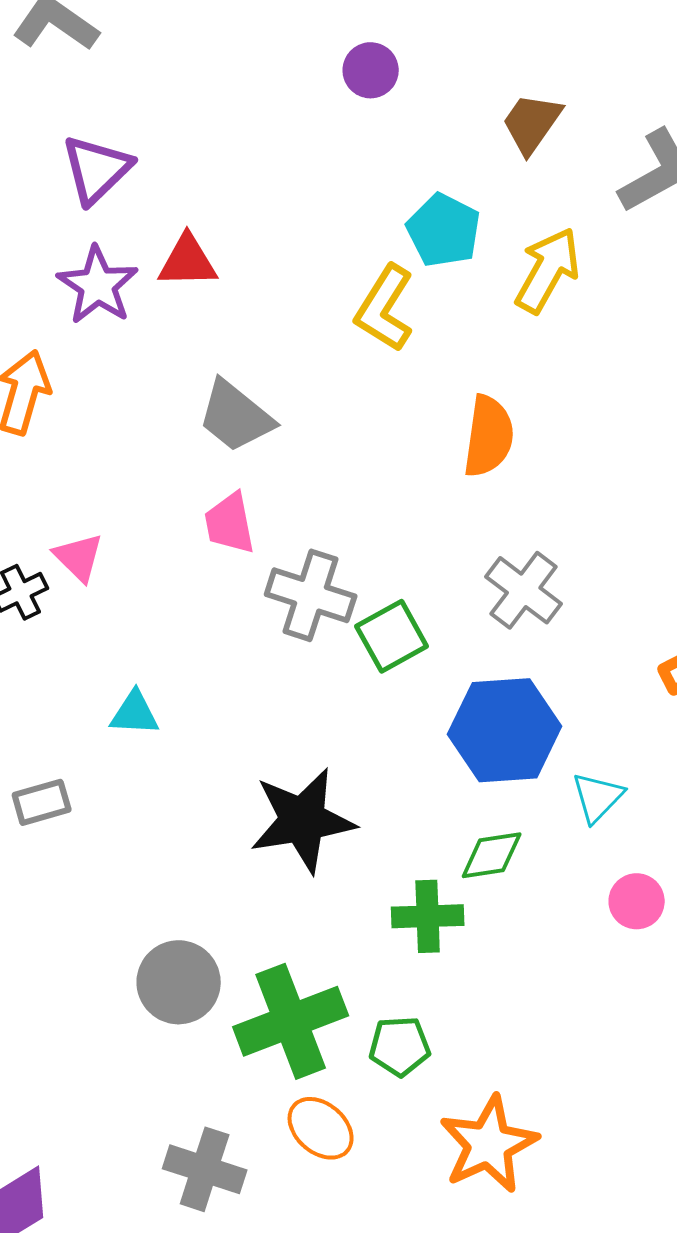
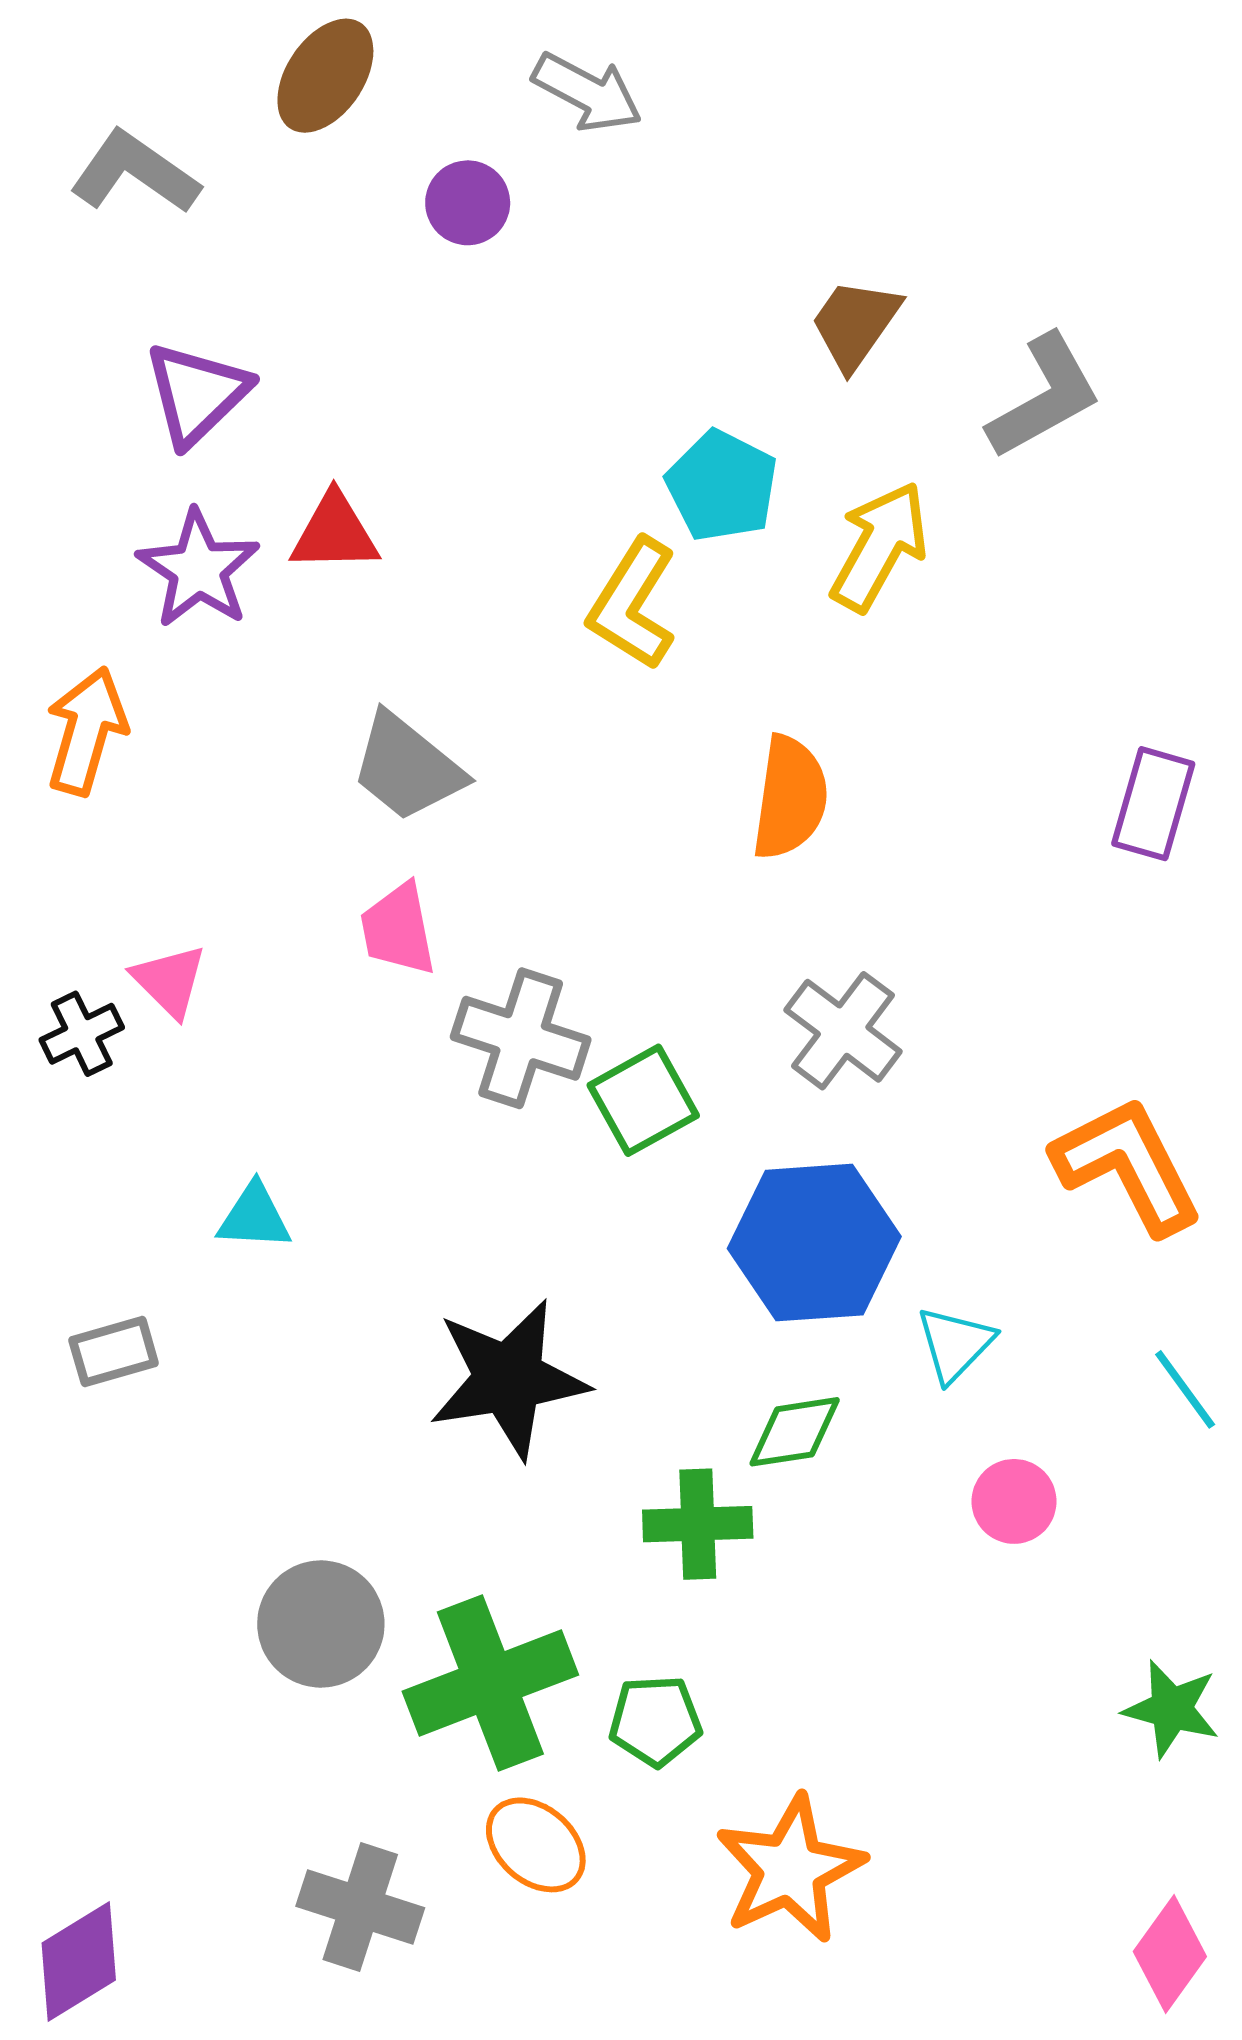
purple circle: (371, 70) -> (468, 203), moved

